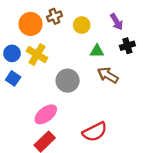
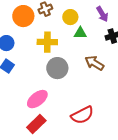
green triangle: (97, 51) -> (80, 33), moved
yellow cross: (37, 54) -> (47, 42), moved, turned -30

